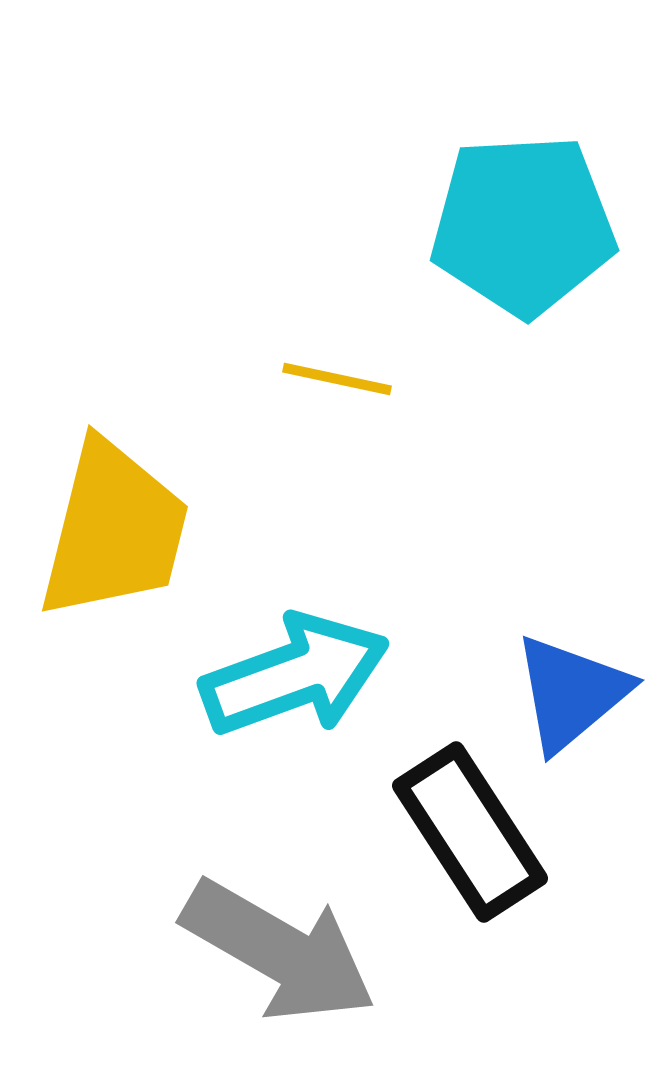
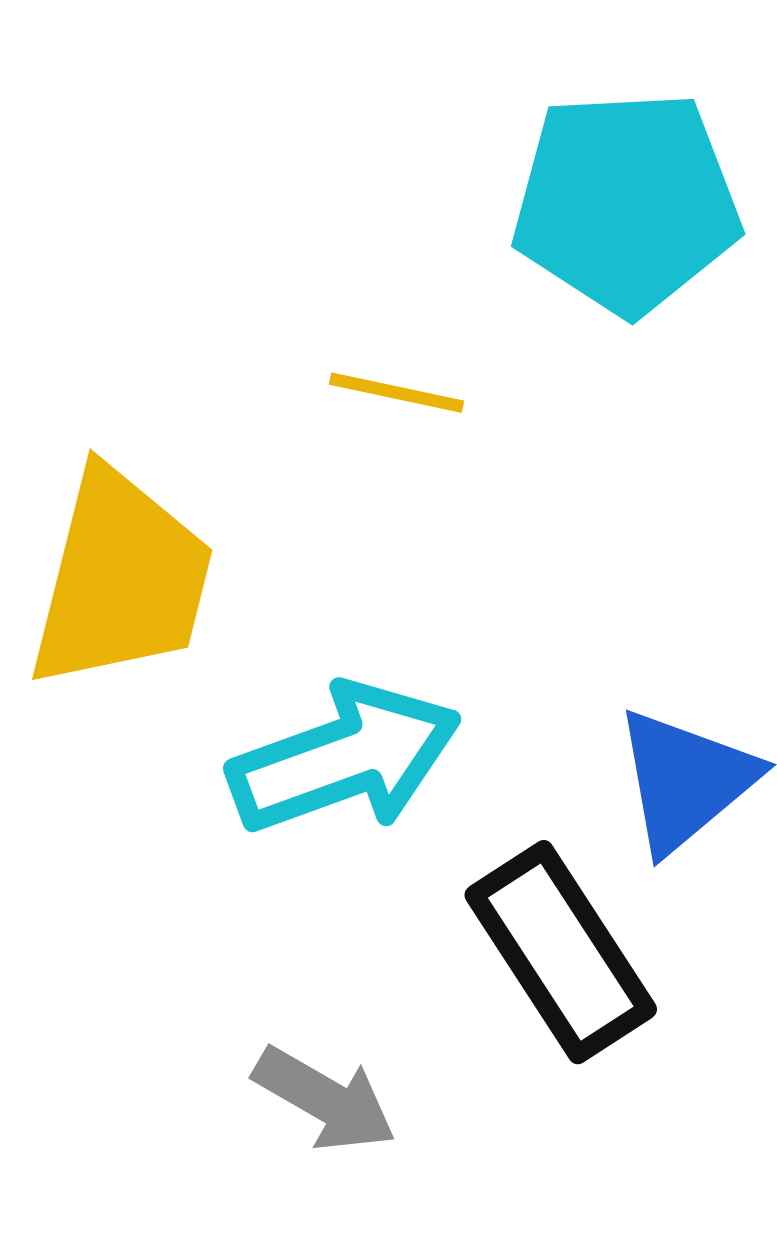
gray arrow: (279, 951) -> (325, 1099), size x0.6

